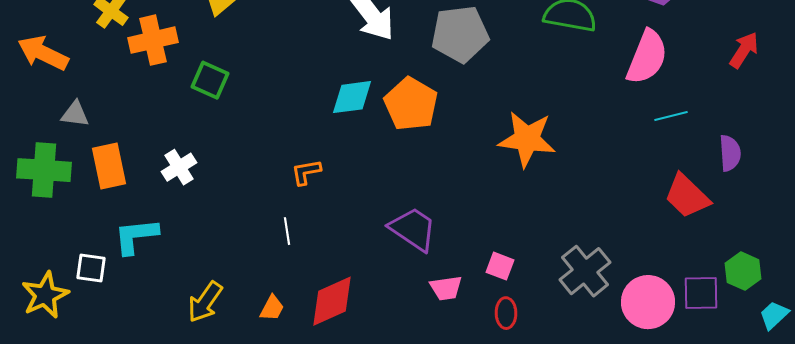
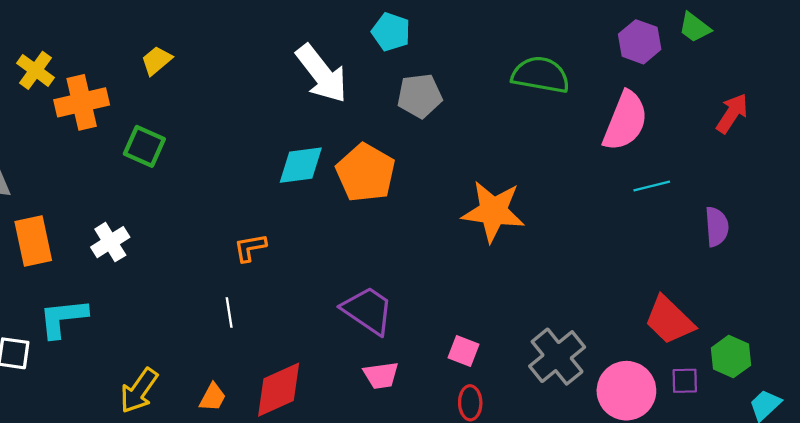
gray pentagon: (460, 34) -> (420, 96), size x0.7
red trapezoid: (687, 196) -> (669, 320), moved
pink trapezoid: (446, 288) -> (381, 375), moved
purple square: (701, 293) -> (685, 381), size x0.7

